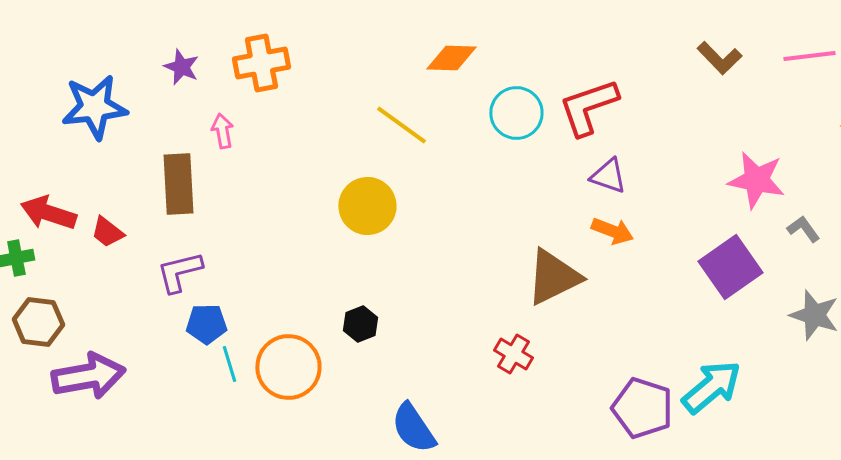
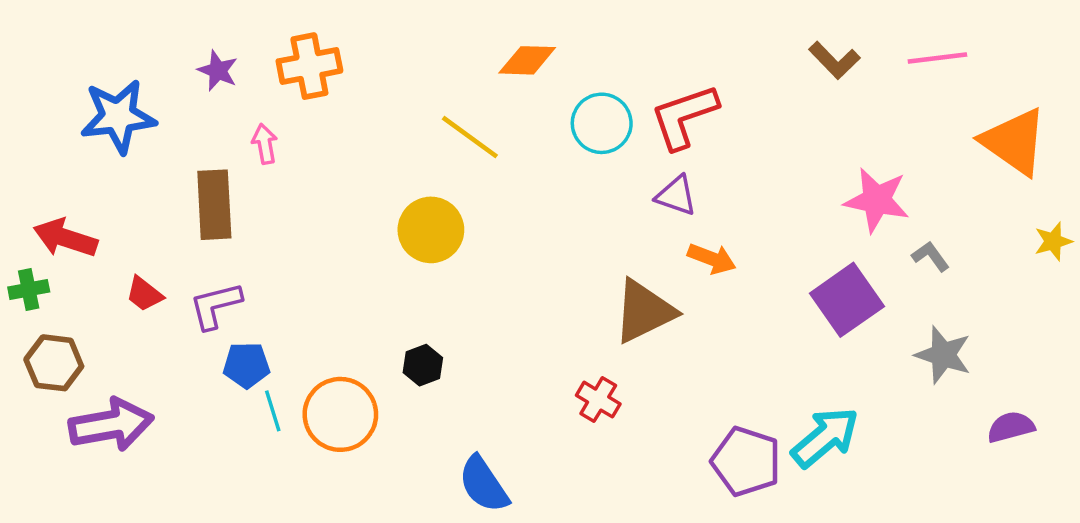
purple triangle: (608, 176) -> (676, 196), moved
red trapezoid: (107, 232) -> (144, 294), moved

